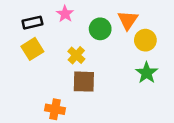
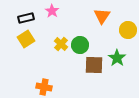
green circle: (100, 29) -> (80, 45), moved
yellow circle: (145, 40) -> (128, 30), moved
brown square: (84, 82) -> (94, 65), moved

